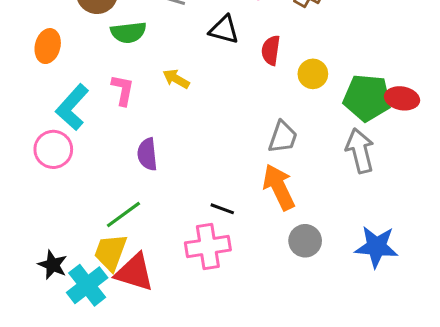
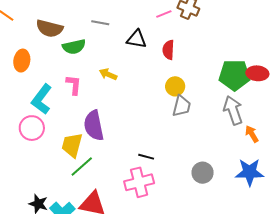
yellow circle: (313, 74) -> (175, 86), moved
purple semicircle: (147, 154) -> (94, 125), size x1.4
orange arrow: (279, 187) -> (252, 134), moved, size x0.6
yellow trapezoid: (111, 252) -> (72, 145), moved

